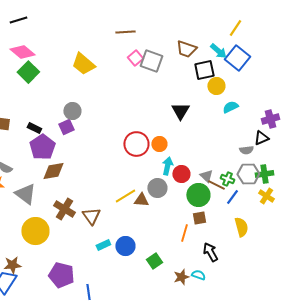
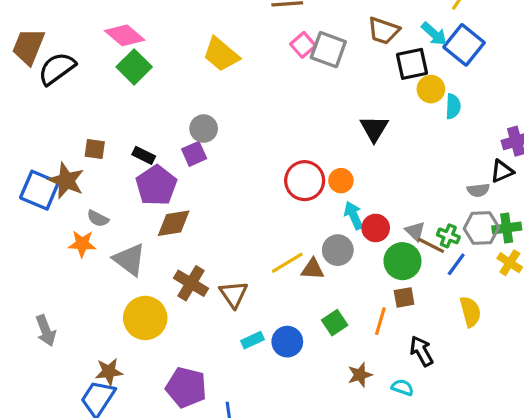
cyan semicircle: (230, 107) -> (453, 106), moved, turned 119
cyan arrow: (167, 166) -> (354, 215), turned -36
green square: (154, 261) -> (335, 323), moved
brown star: (181, 277) -> (360, 375), moved

